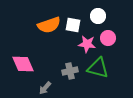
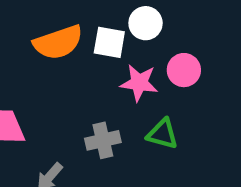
white circle: (98, 16) -> (146, 23), moved
green triangle: (98, 68) -> (163, 134), size x0.7

